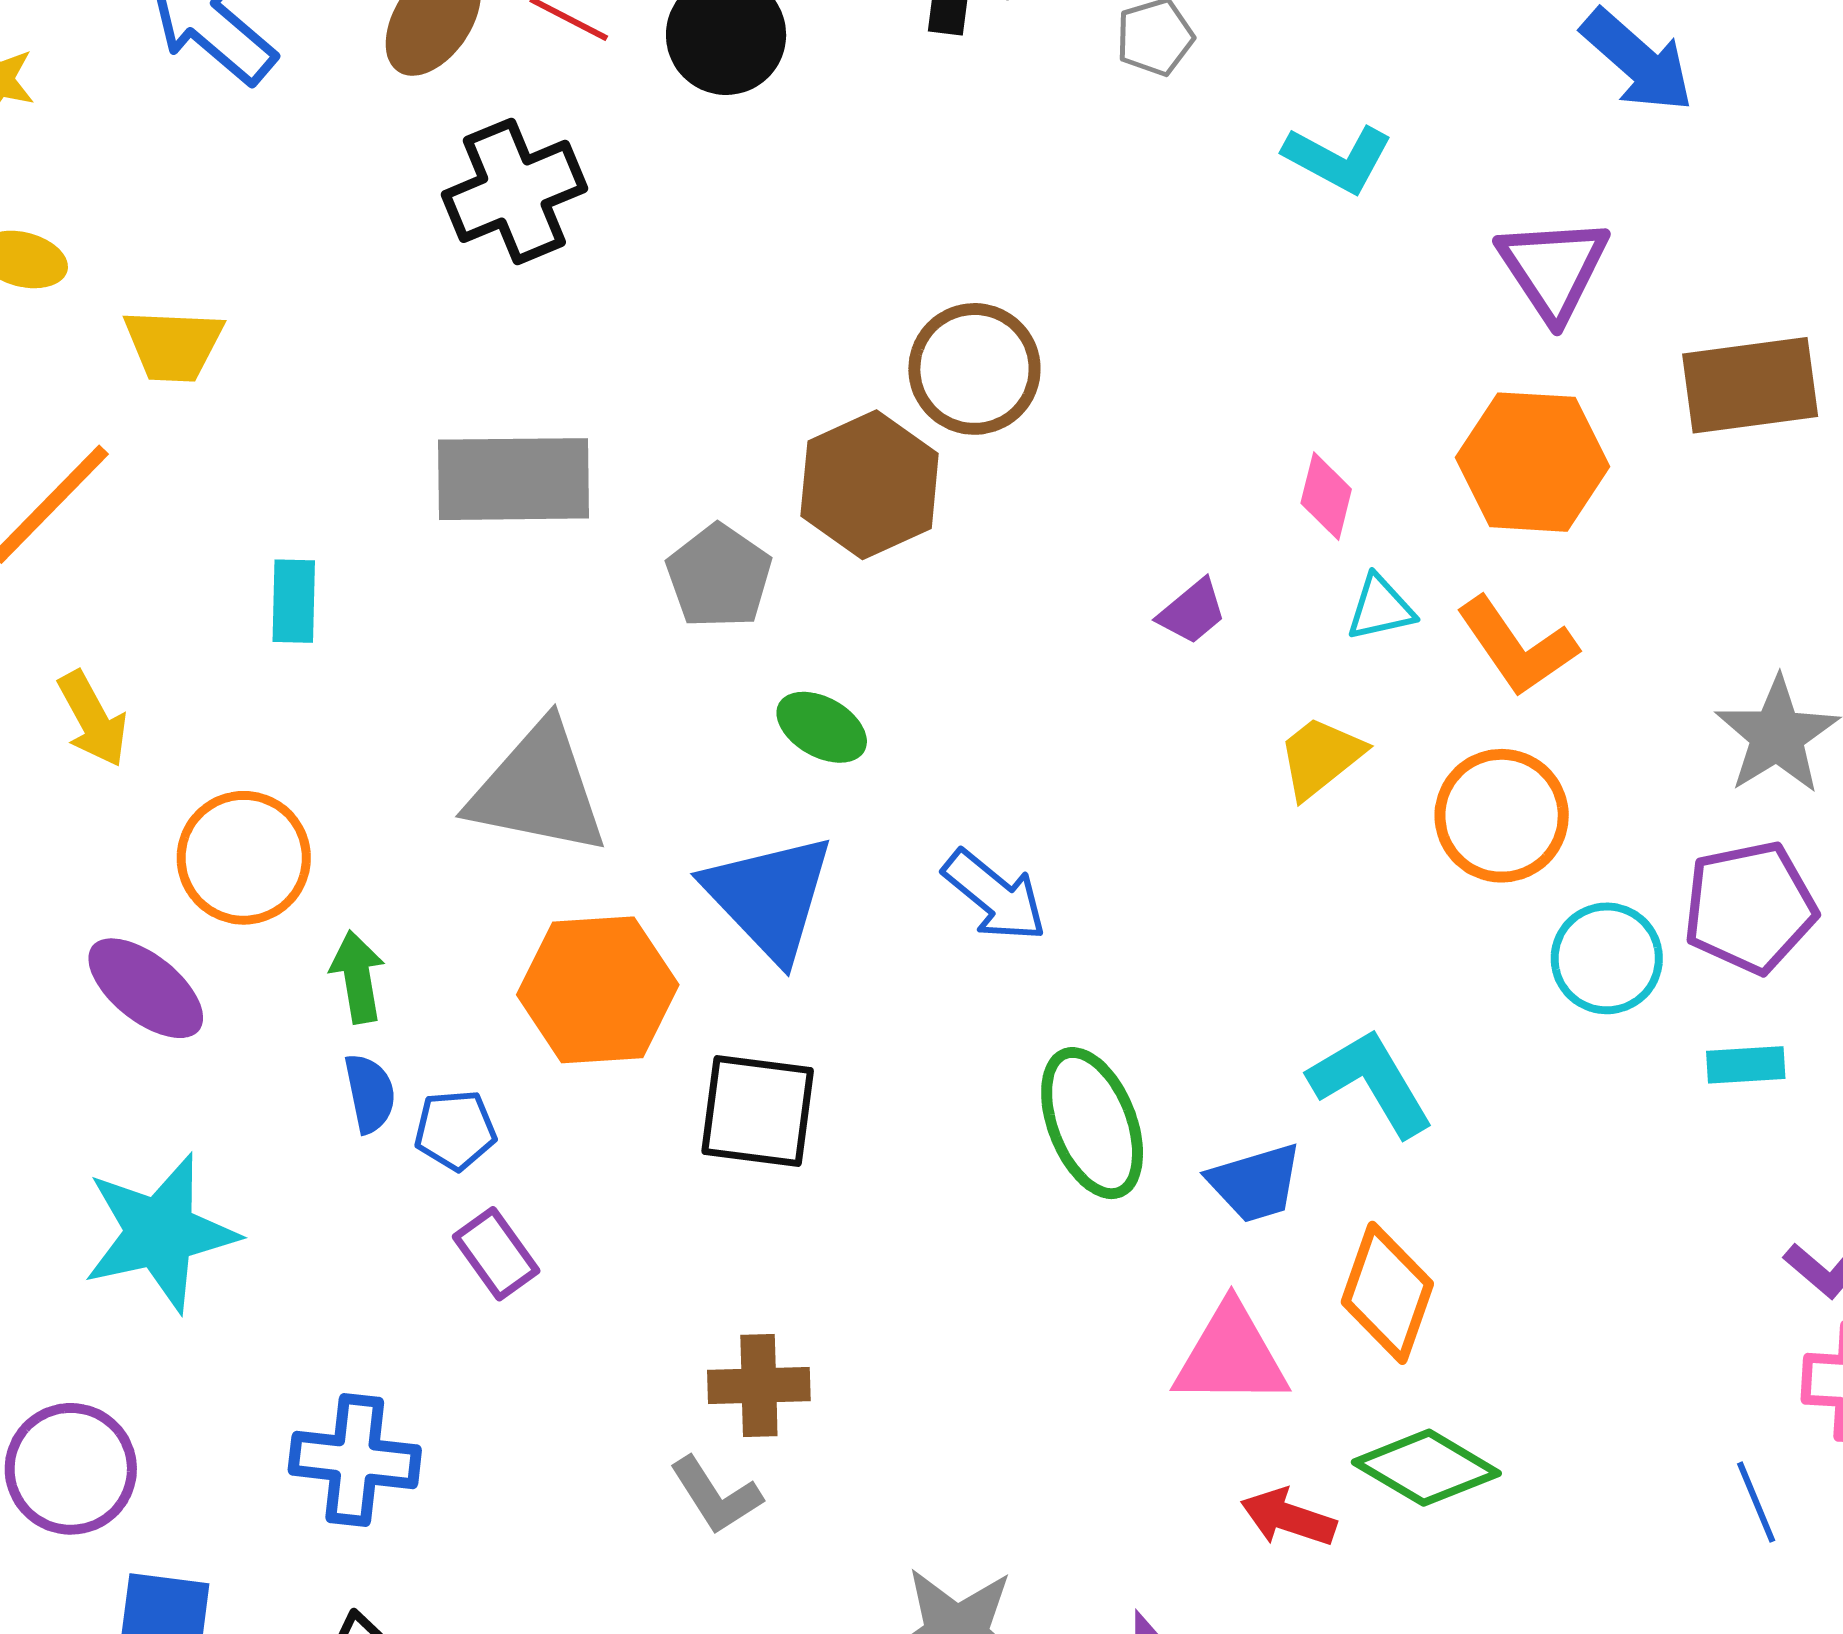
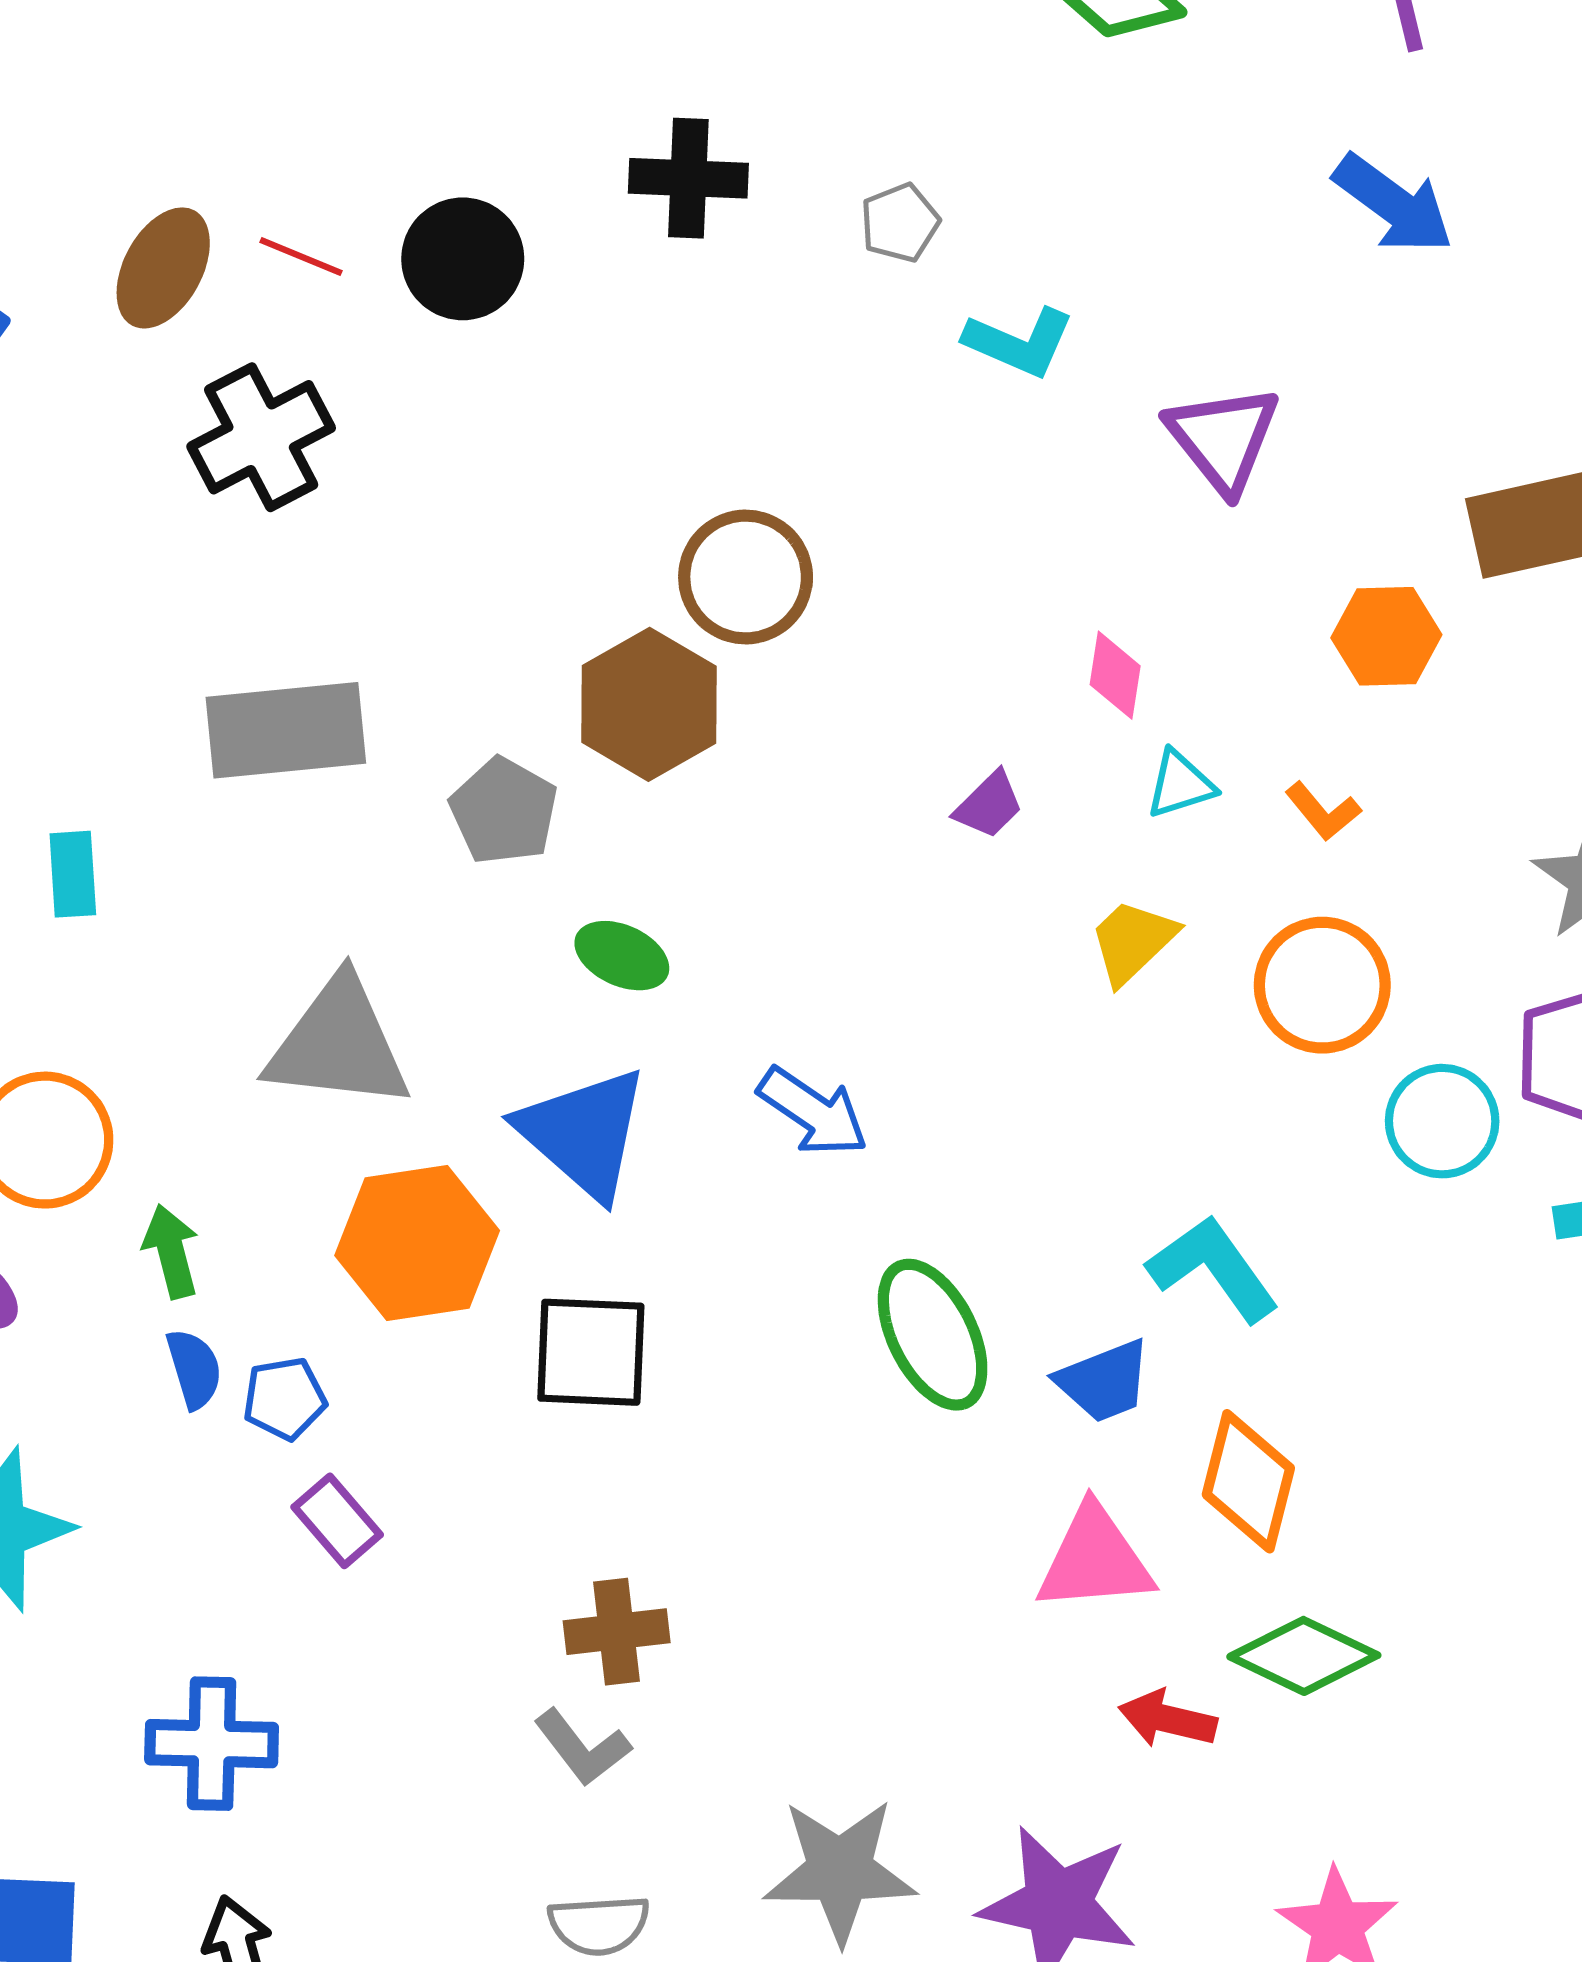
cyan L-shape: (1338, 159) -> (1019, 342), moved
purple triangle: (1553, 268) -> (1223, 439), moved
orange hexagon: (1532, 462) -> (1386, 636), moved, size x0.7
orange L-shape: (1517, 646) -> (1323, 811), size x0.6

